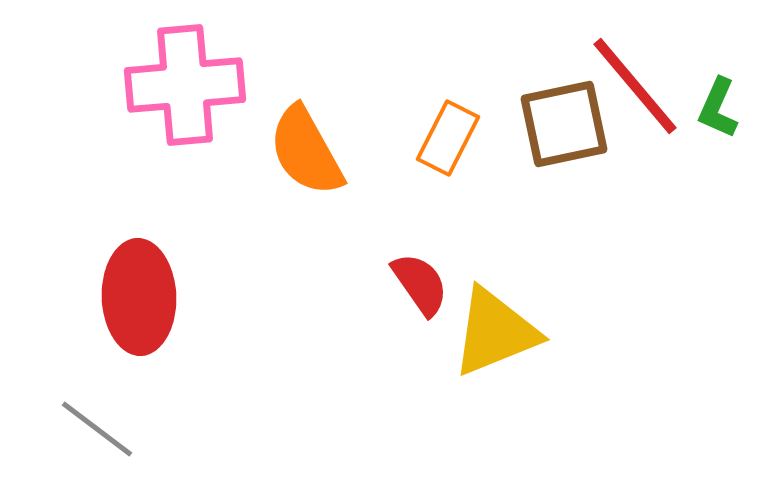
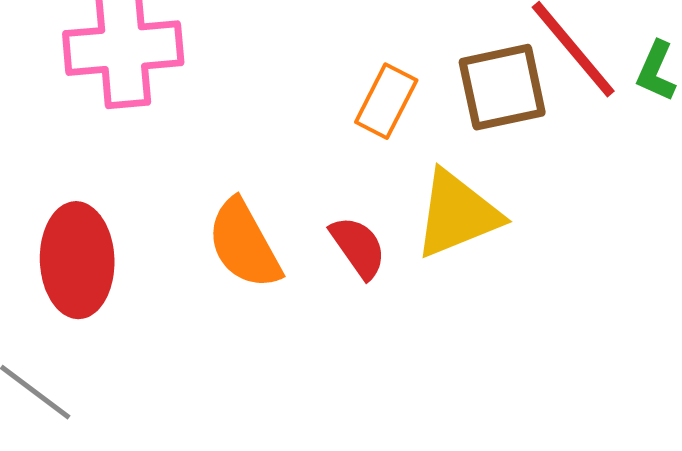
orange semicircle: (306, 151) -> (244, 244), moved
yellow triangle: (495, 332) -> (457, 214), moved

